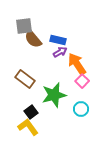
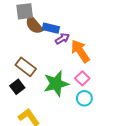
blue rectangle: (58, 40) -> (51, 28), moved
pink square: (82, 81) -> (82, 78), moved
black square: (31, 112) -> (17, 87), moved

